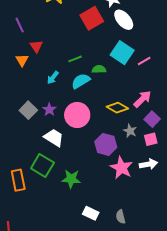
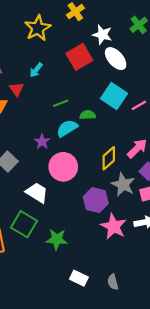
cyan arrow: (53, 78) -> (36, 70), moved
yellow diamond: (117, 108) -> (109, 158), turned -70
purple star: (49, 110) -> (42, 142), moved
gray star: (130, 131) -> (123, 185), size x1.5

